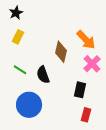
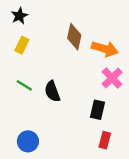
orange arrow: (86, 40) -> (105, 49), turned -30
brown diamond: (61, 52) -> (74, 37), moved
blue circle: (29, 105) -> (28, 141), moved, size x0.7

